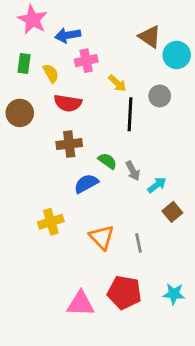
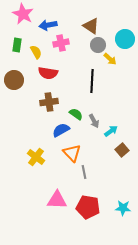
brown triangle: (150, 37) -> (91, 26), moved
yellow arrow: (117, 83) -> (110, 59), moved
gray circle: (160, 96) -> (98, 45), moved
yellow cross: (51, 222) -> (36, 157), turned -36
orange triangle: (102, 237) -> (72, 153), moved
gray line: (138, 243) -> (84, 172), moved
pink triangle: (81, 304) -> (57, 200), moved

